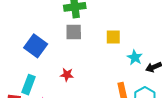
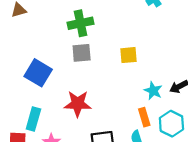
cyan star: (135, 57) -> (153, 91), moved
red star: (67, 75) -> (78, 104), size x1.6

